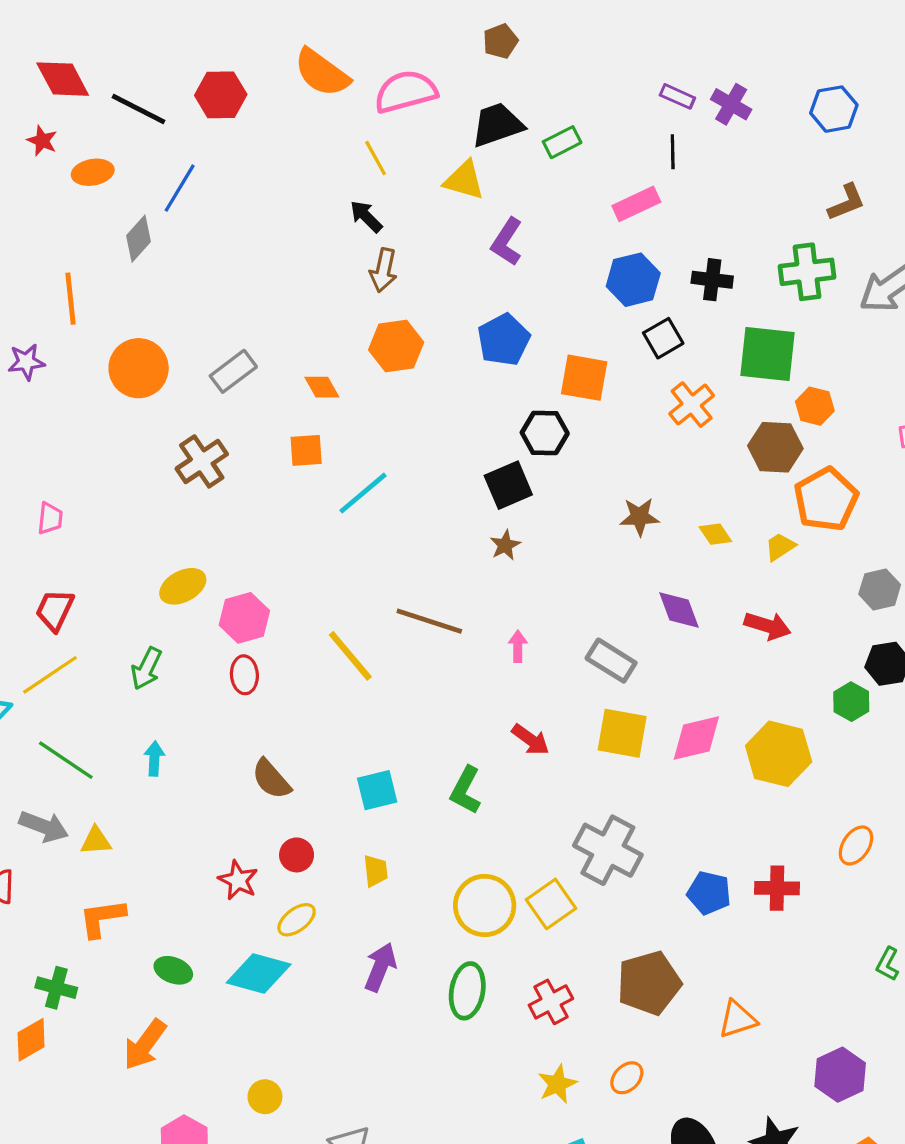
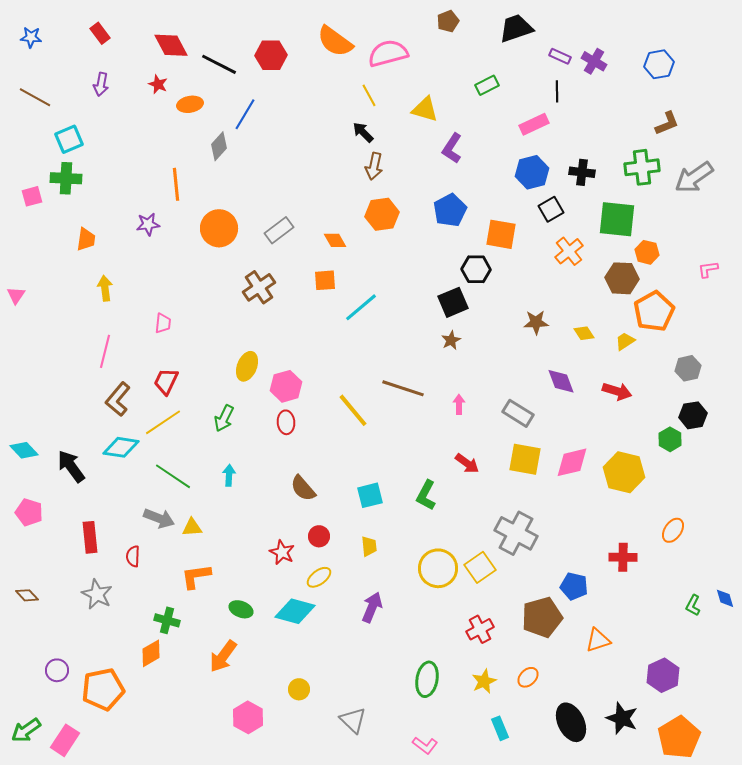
black trapezoid: (497, 125) -> (516, 28), moved
yellow ellipse: (183, 586) -> (247, 366), turned -40
blue pentagon: (709, 893) -> (574, 586), moved
green ellipse: (467, 991) -> (427, 679), moved

